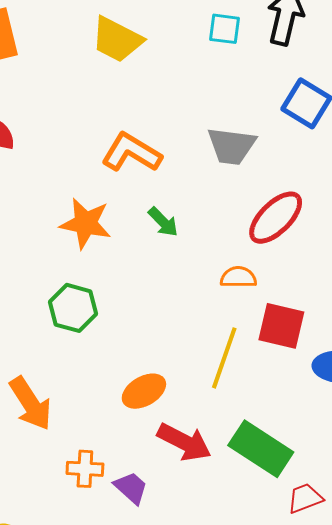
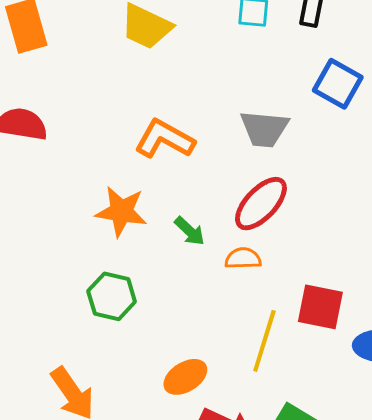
red ellipse: (276, 218) -> (261, 204), moved
green arrow: (163, 222) -> (190, 231), moved
orange semicircle: (238, 277) -> (243, 258), moved

